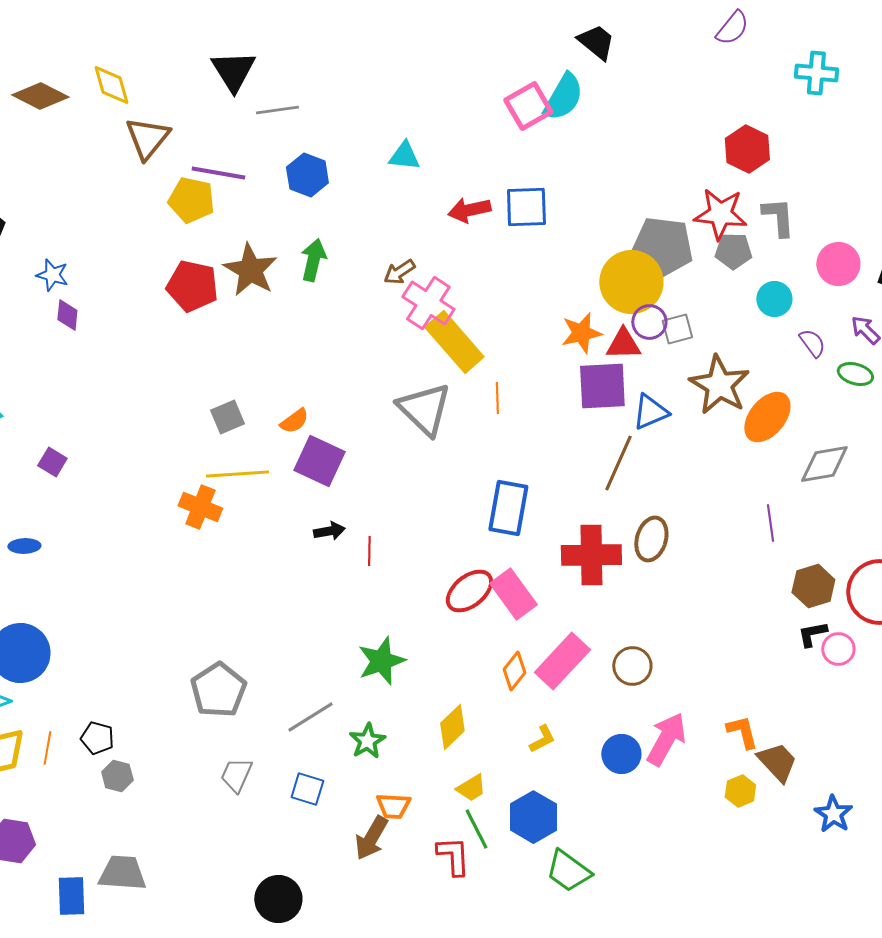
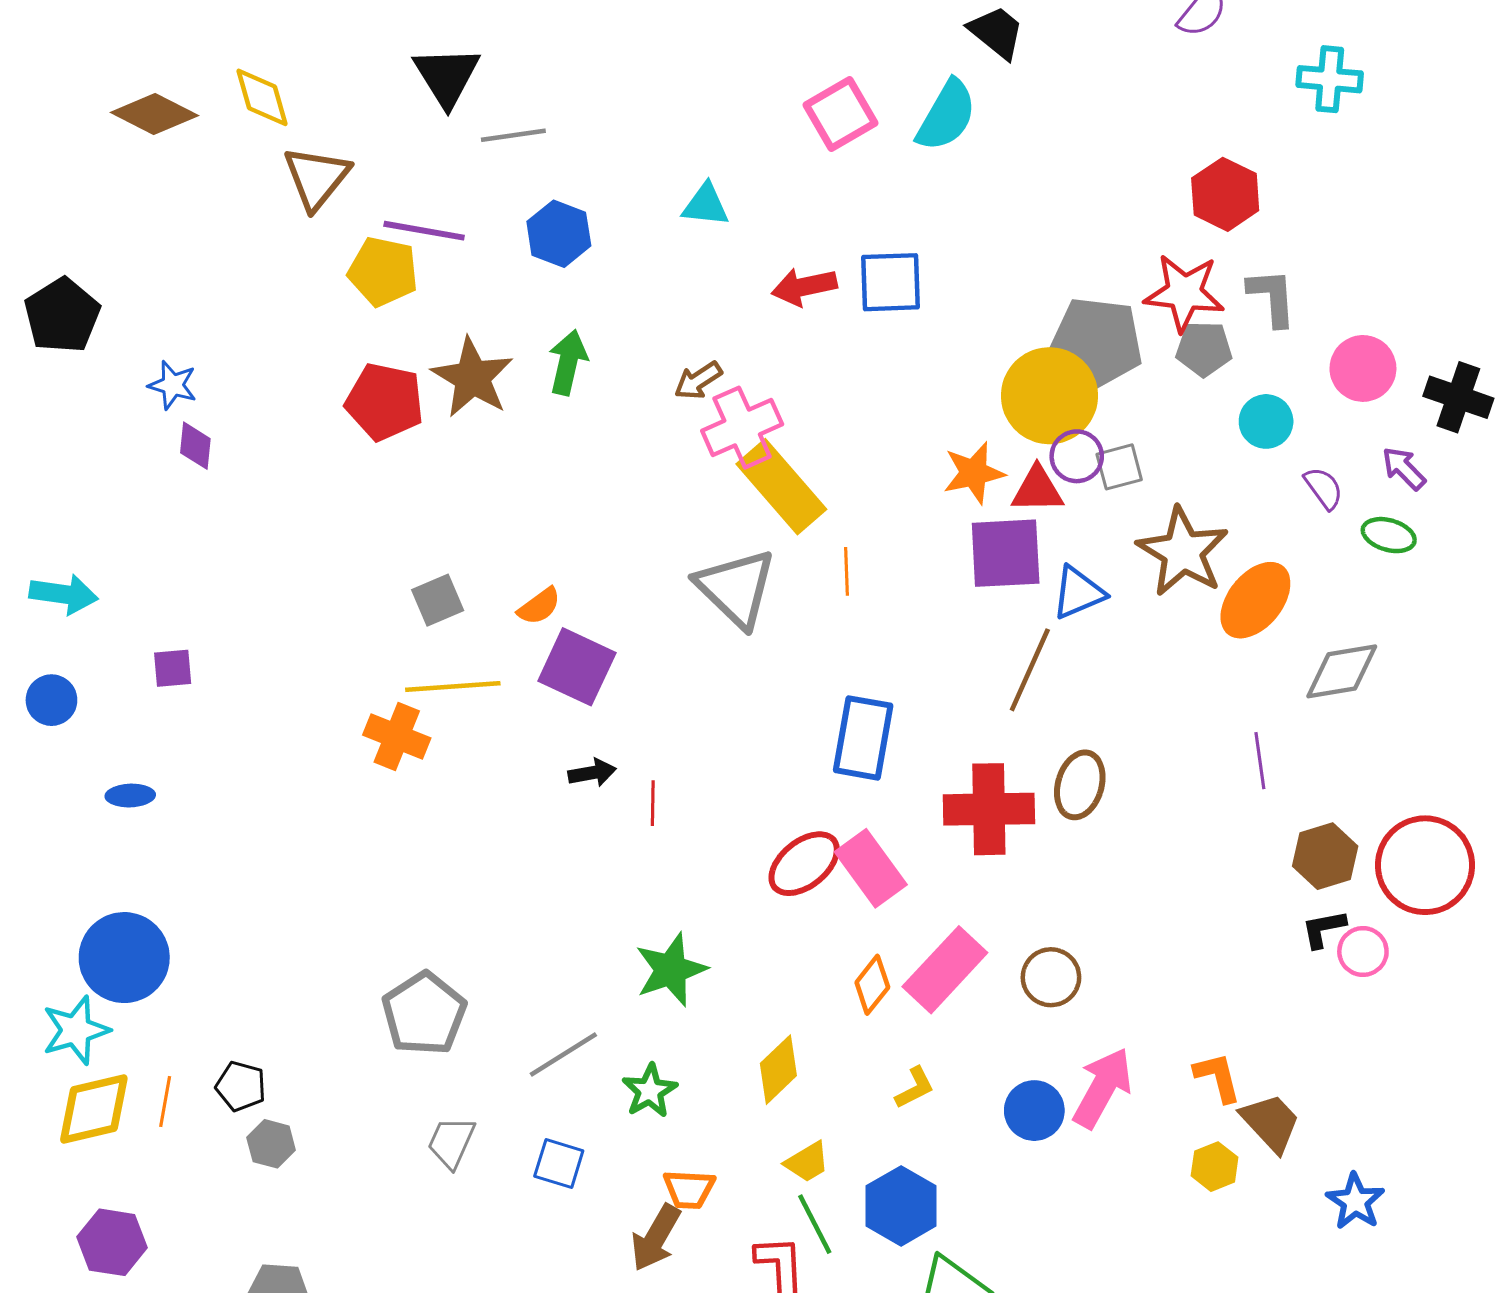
pink square: (528, 106) -> (840, 114), moved
pink cross: (428, 303) -> (742, 428), turned 33
purple square: (52, 462) -> (173, 668), turned -36

